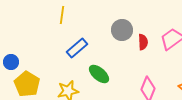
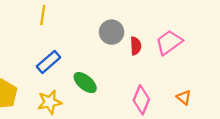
blue rectangle: (77, 48) -> (48, 62), moved

